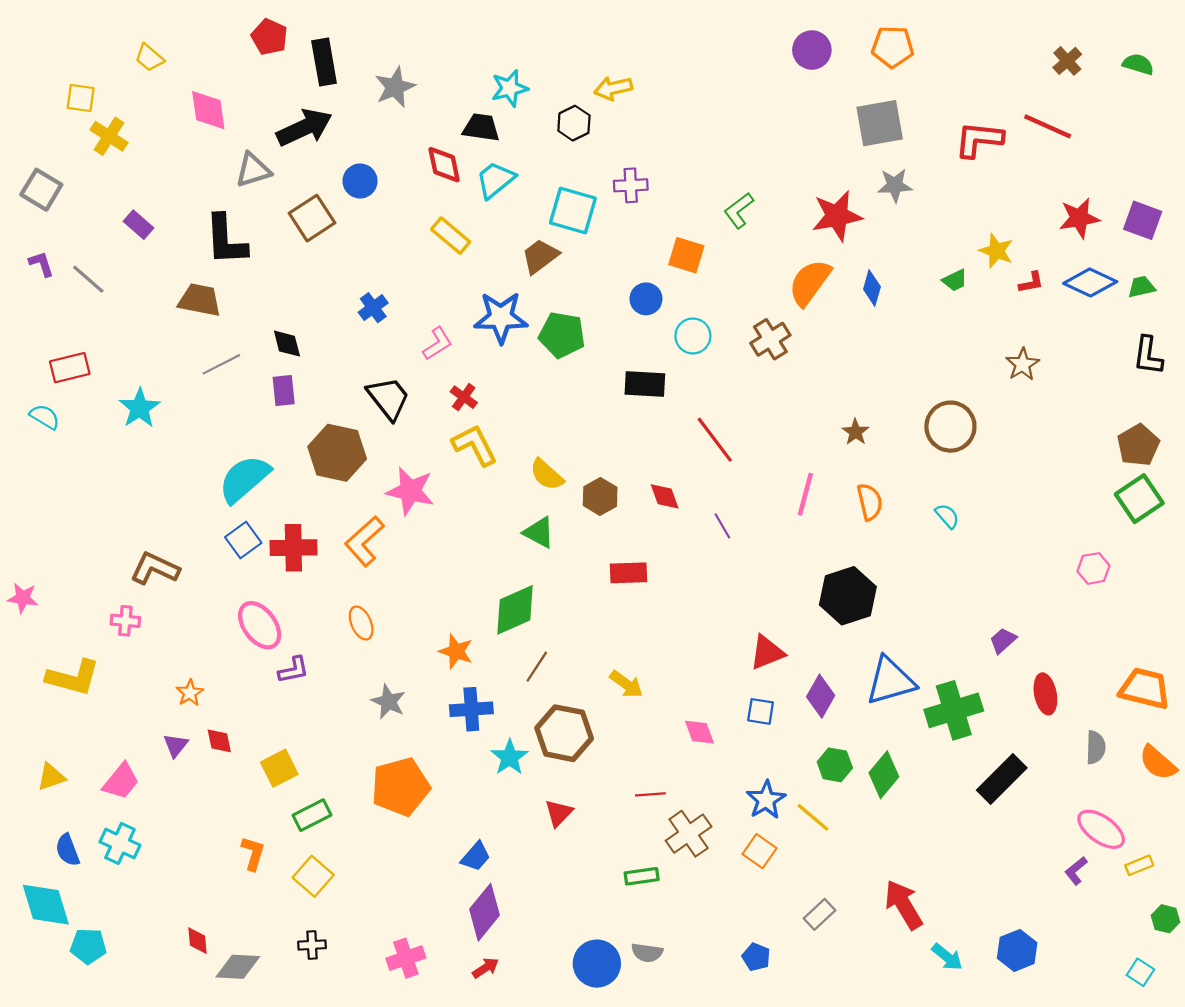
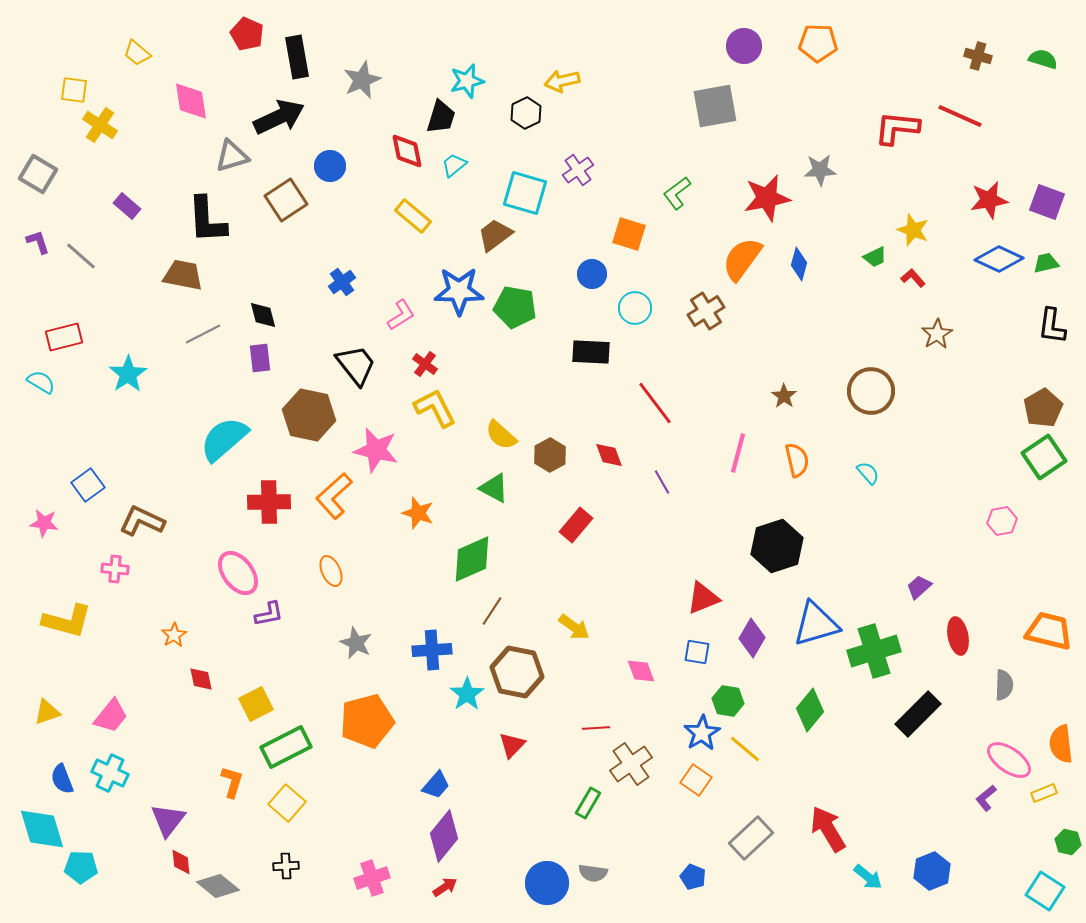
brown cross: (1067, 61) -> (978, 56), turned -32
gray square: (880, 123) -> (715, 106), moved
black trapezoid: (481, 128) -> (441, 117), turned 99
cyan trapezoid: (495, 180) -> (454, 165), size x0.7
purple cross: (631, 185) -> (578, 170), turned -32
red L-shape: (1031, 282) -> (913, 278), moved, turned -120
blue square: (243, 540) -> (88, 485), moved
red rectangle: (629, 573) -> (576, 525), turned -48
pink star: (23, 598) -> (44, 523), moved
orange star: (456, 651) -> (418, 513), moved
purple triangle: (176, 745) -> (168, 820), moved, size x1.5
orange semicircle: (1158, 763) -> (1061, 744), moved, turned 42
green hexagon: (835, 765) -> (728, 701), moved
green rectangle: (312, 815) -> (286, 747), size x1.4
green rectangle: (642, 876) -> (588, 803), turned -52
gray rectangle: (820, 914) -> (751, 838), size x1.5
gray diamond: (238, 967) -> (218, 886), turned 36
cyan square: (1140, 972) -> (1045, 891), size x1.5

